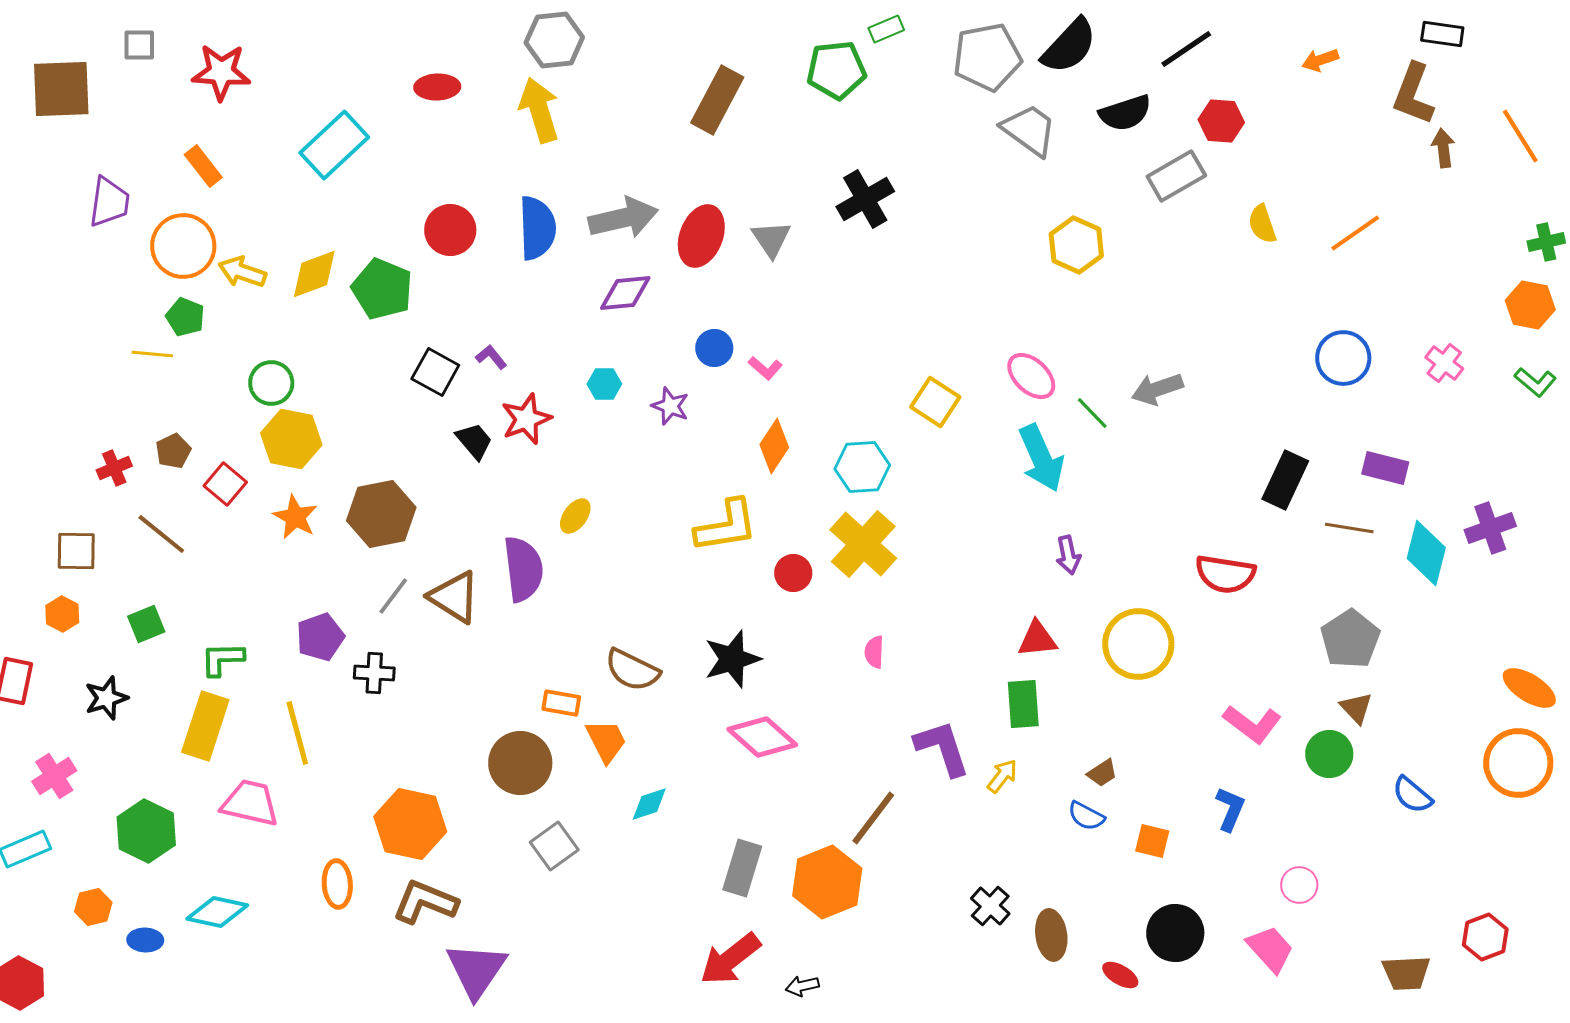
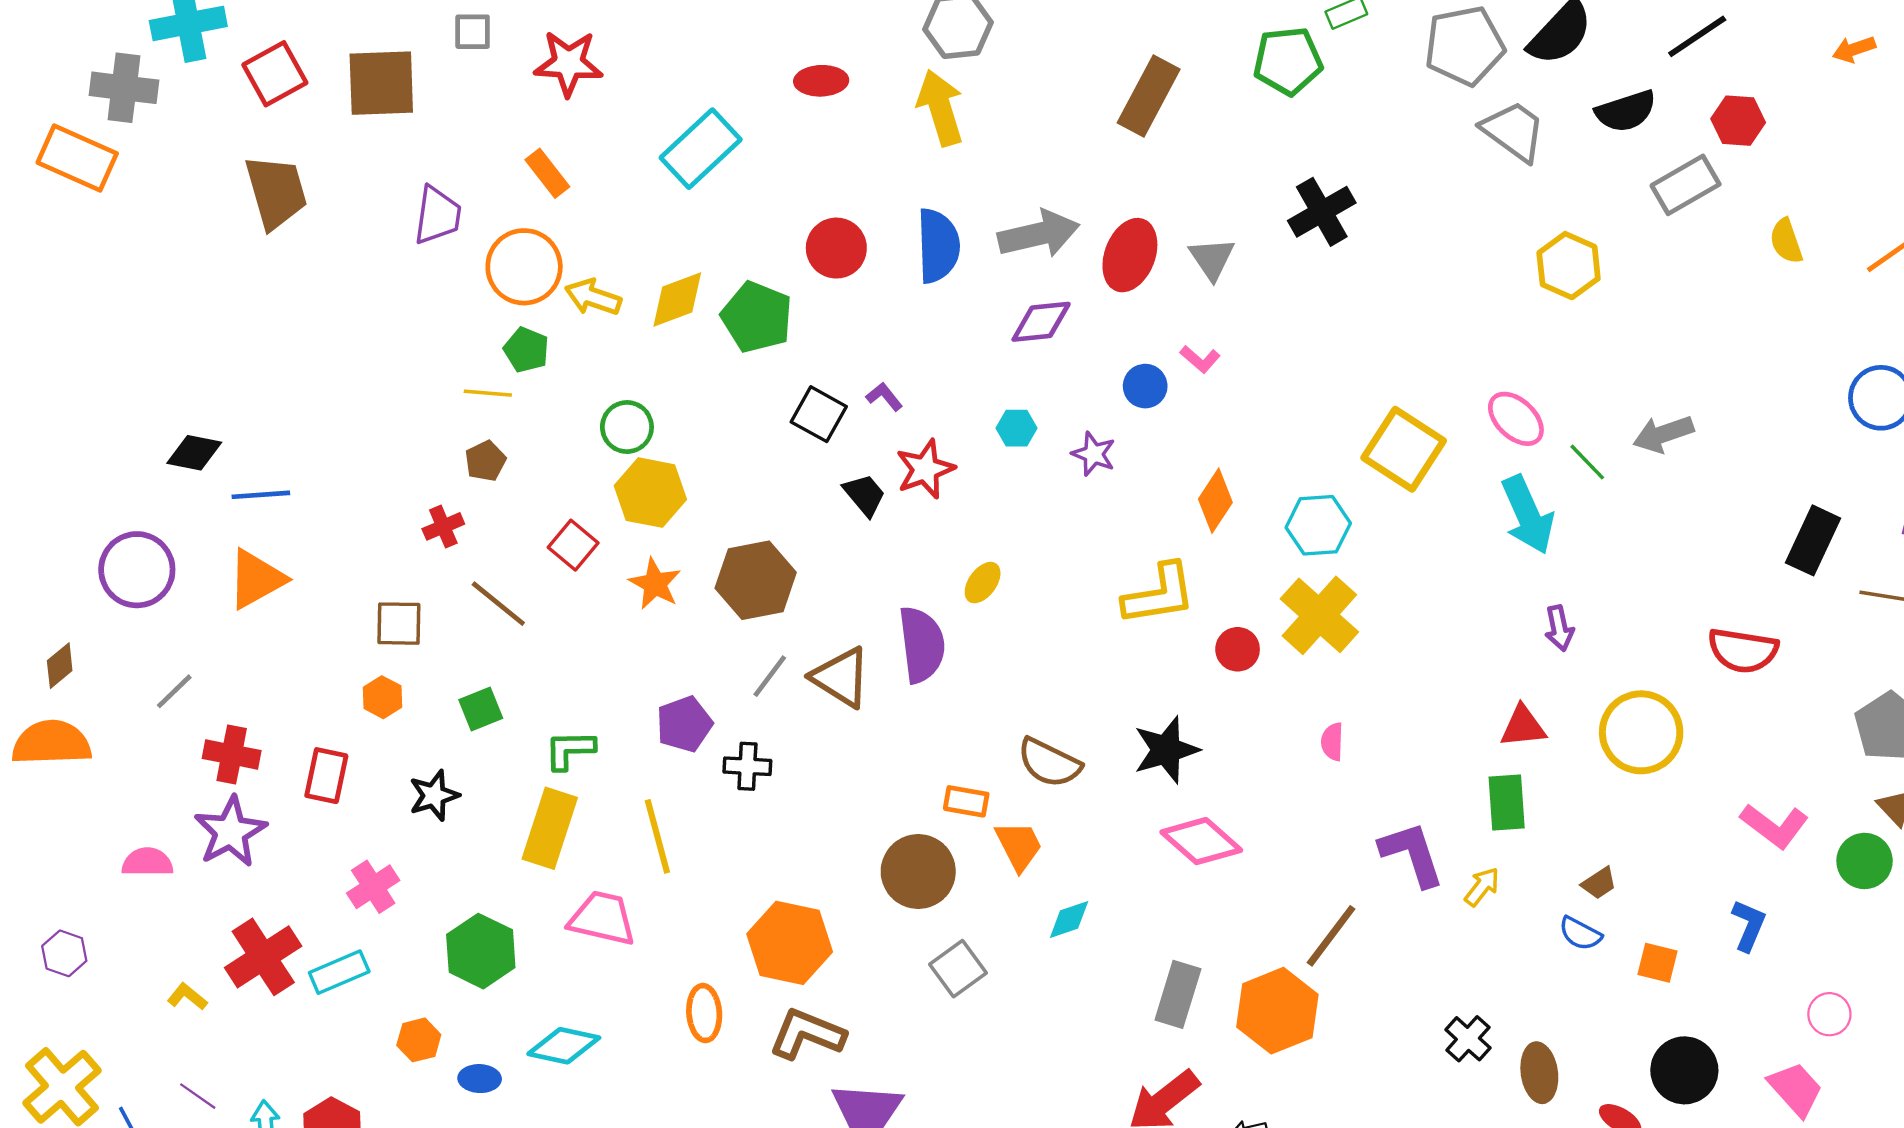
pink L-shape: (765, 368) -> (1200, 359), moved
yellow square: (935, 402) -> (1404, 449), size x1.4
brown pentagon: (173, 451) -> (485, 461), moved

